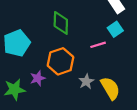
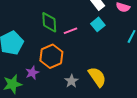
pink line: (98, 45) -> (70, 31), moved
gray star: (86, 81) -> (71, 81), moved

